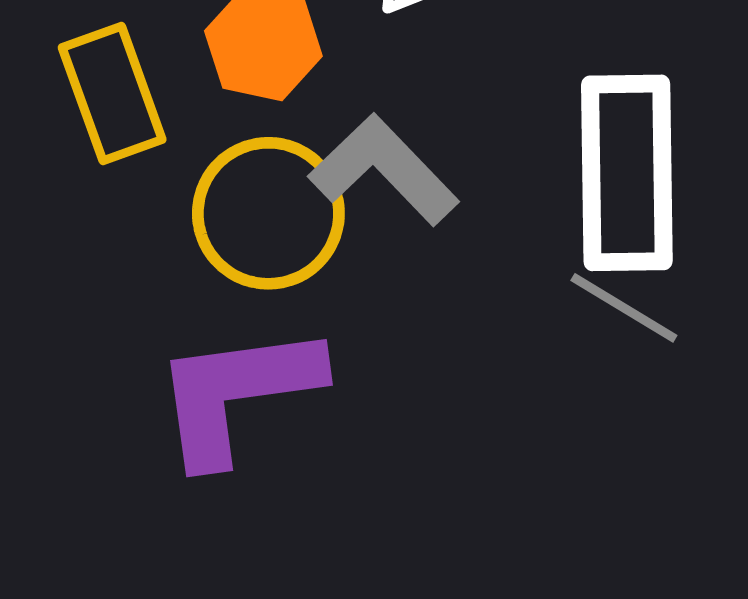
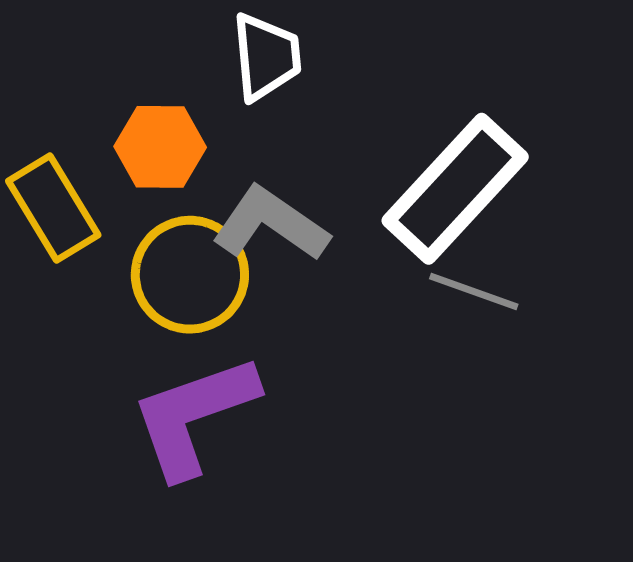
white rectangle: (627, 173) -> (455, 189), turned 55

